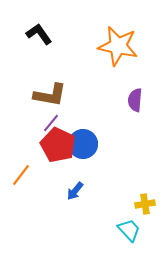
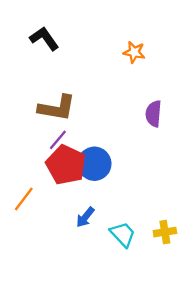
orange star: (118, 46) -> (134, 52), size x0.5
cyan trapezoid: (129, 230) -> (123, 234), moved

